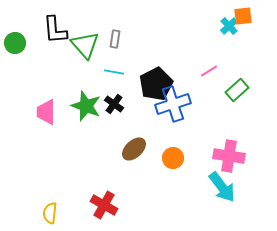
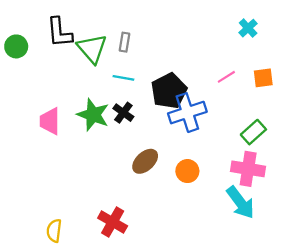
orange square: (243, 16) -> (263, 78), moved
green rectangle: (237, 90) -> (253, 132), moved

